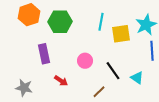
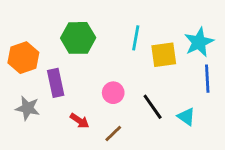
orange hexagon: (29, 15) -> (23, 58), moved
gray star: (24, 88) -> (28, 108), moved
brown line: (99, 92) -> (113, 133), moved

